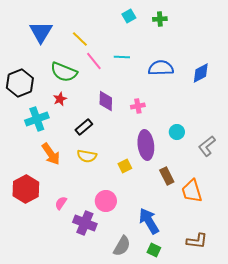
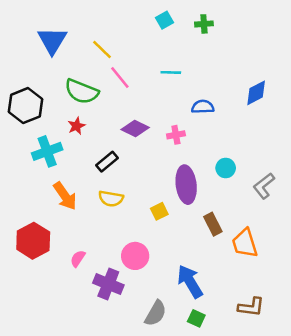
cyan line: (122, 57) -> (171, 72), moved
blue semicircle: (161, 68) -> (203, 107), moved, size x0.7
purple diamond: (106, 101) -> (135, 128), turned -65

